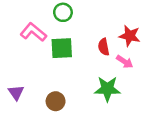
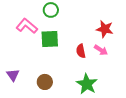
red semicircle: (104, 47) -> (81, 51), moved
green star: (107, 89) -> (87, 84), moved, turned 30

